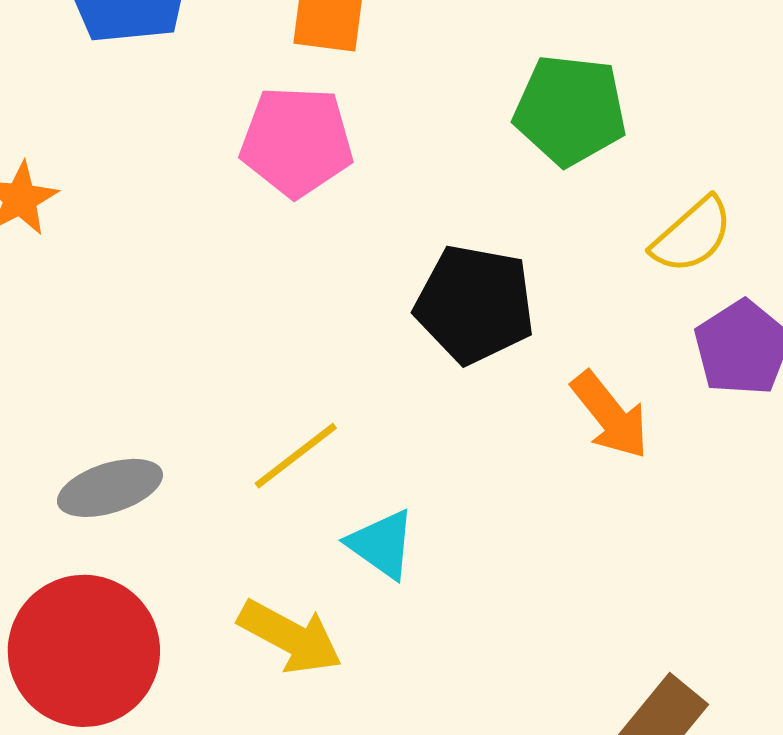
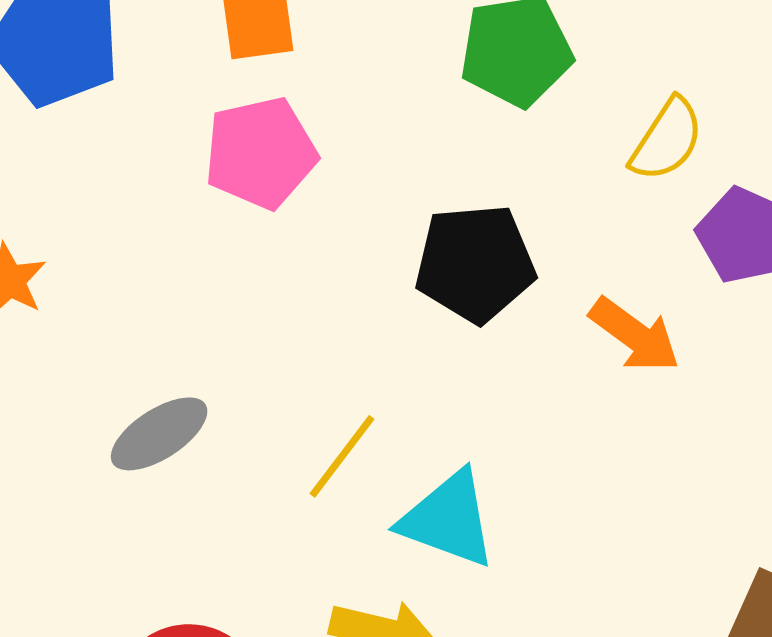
gray ellipse: (110, 488) -> (159, 434), moved
cyan triangle: (382, 544) -> (448, 519), size x1.4

